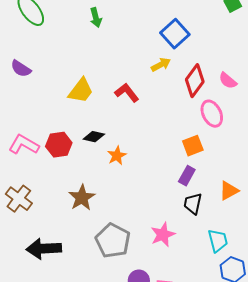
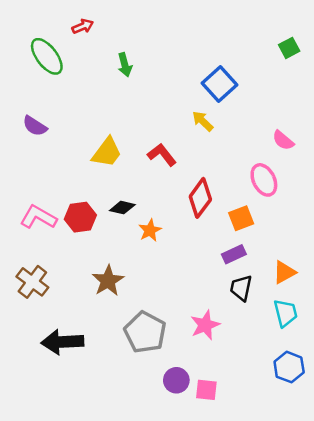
yellow arrow: (161, 65) -> (203, 121), turned -108
red diamond: (195, 81) -> (200, 198), moved
purple rectangle: (187, 176) -> (234, 254), turned 36
cyan trapezoid: (218, 241) -> (286, 313), moved

